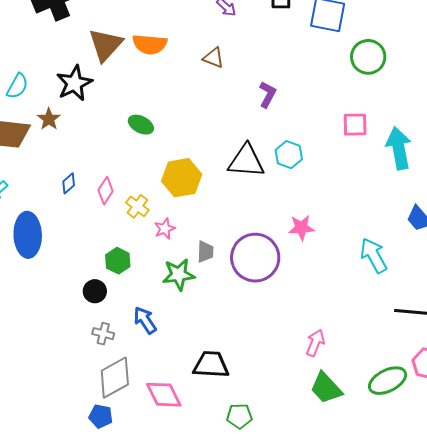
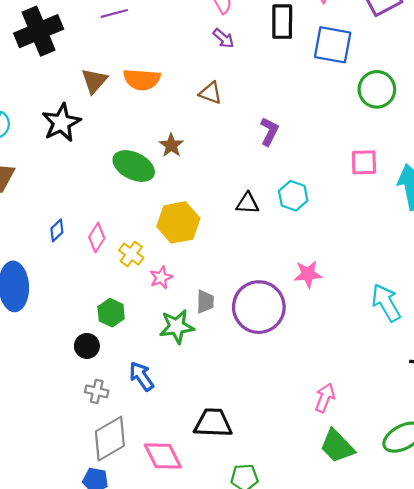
brown triangle: (106, 45) -> (94, 81), size x0.7
brown star: (49, 119) -> (171, 145), moved
green ellipse: (141, 125) -> (134, 166), size x1.5
black triangle: (246, 161) -> (248, 203), size x0.6

